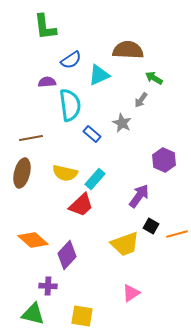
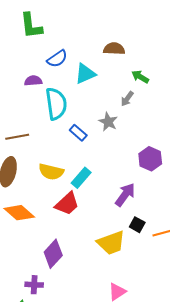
brown semicircle: (128, 50) -> (114, 49), size x0.7
orange diamond: (33, 240) -> (19, 213), moved

